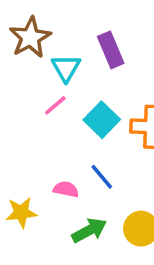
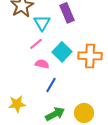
blue line: (102, 177) -> (51, 85), moved, turned 70
pink semicircle: (66, 189) -> (42, 64), moved

